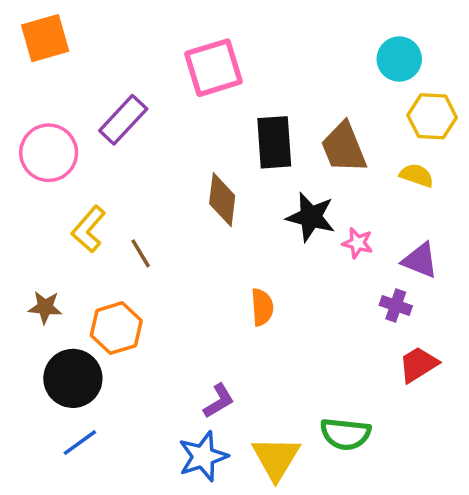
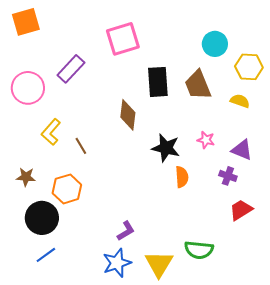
cyan circle: (399, 59) -> (215, 44), moved
black star: (311, 217) -> (166, 148), moved
orange semicircle: (262, 307) -> (182, 177), moved

